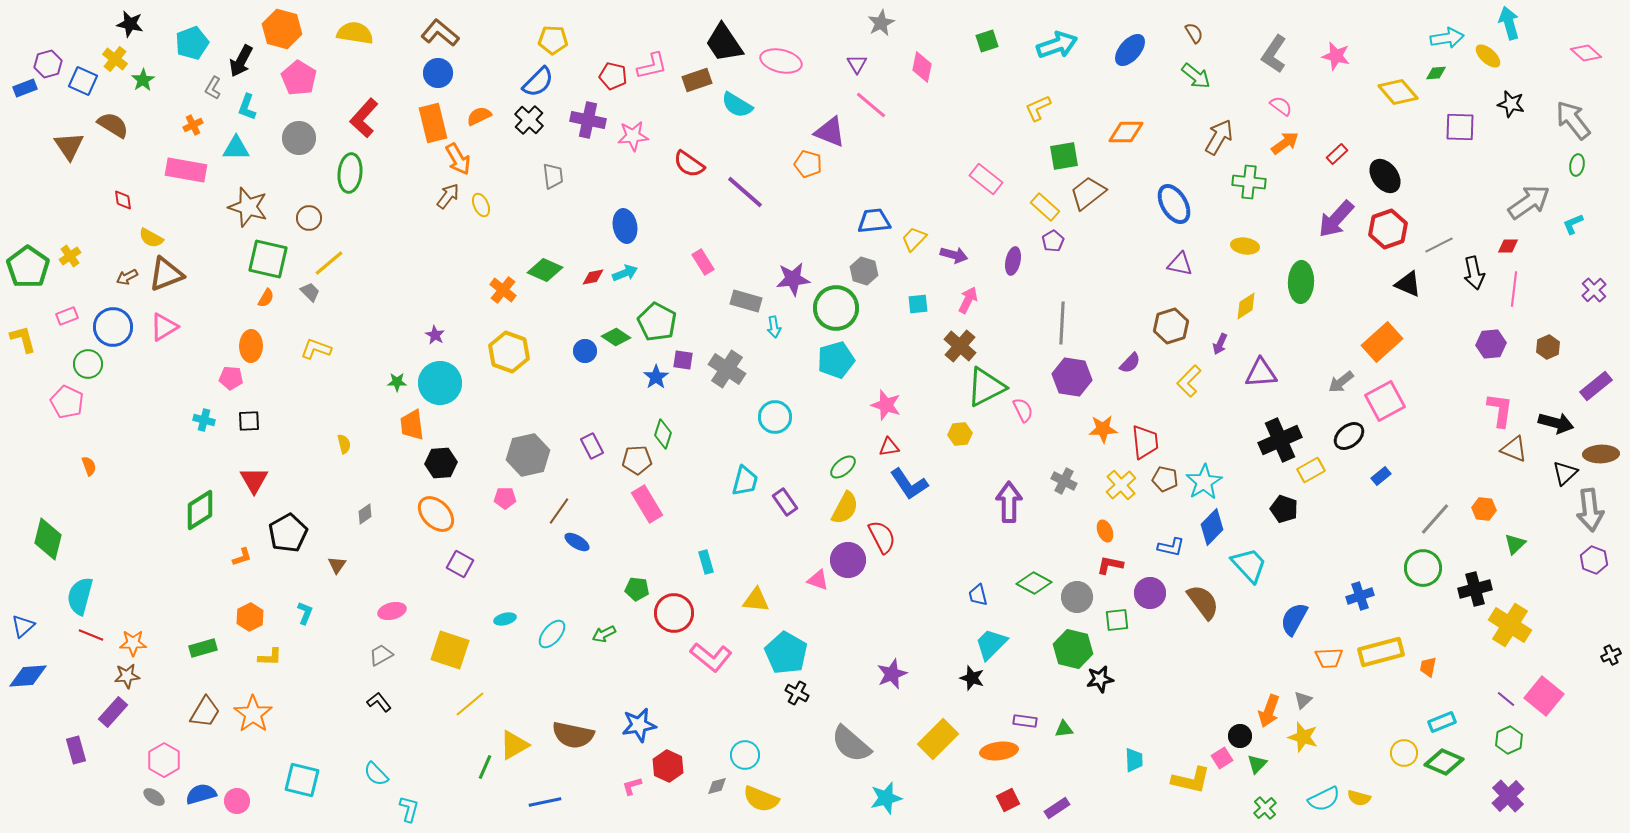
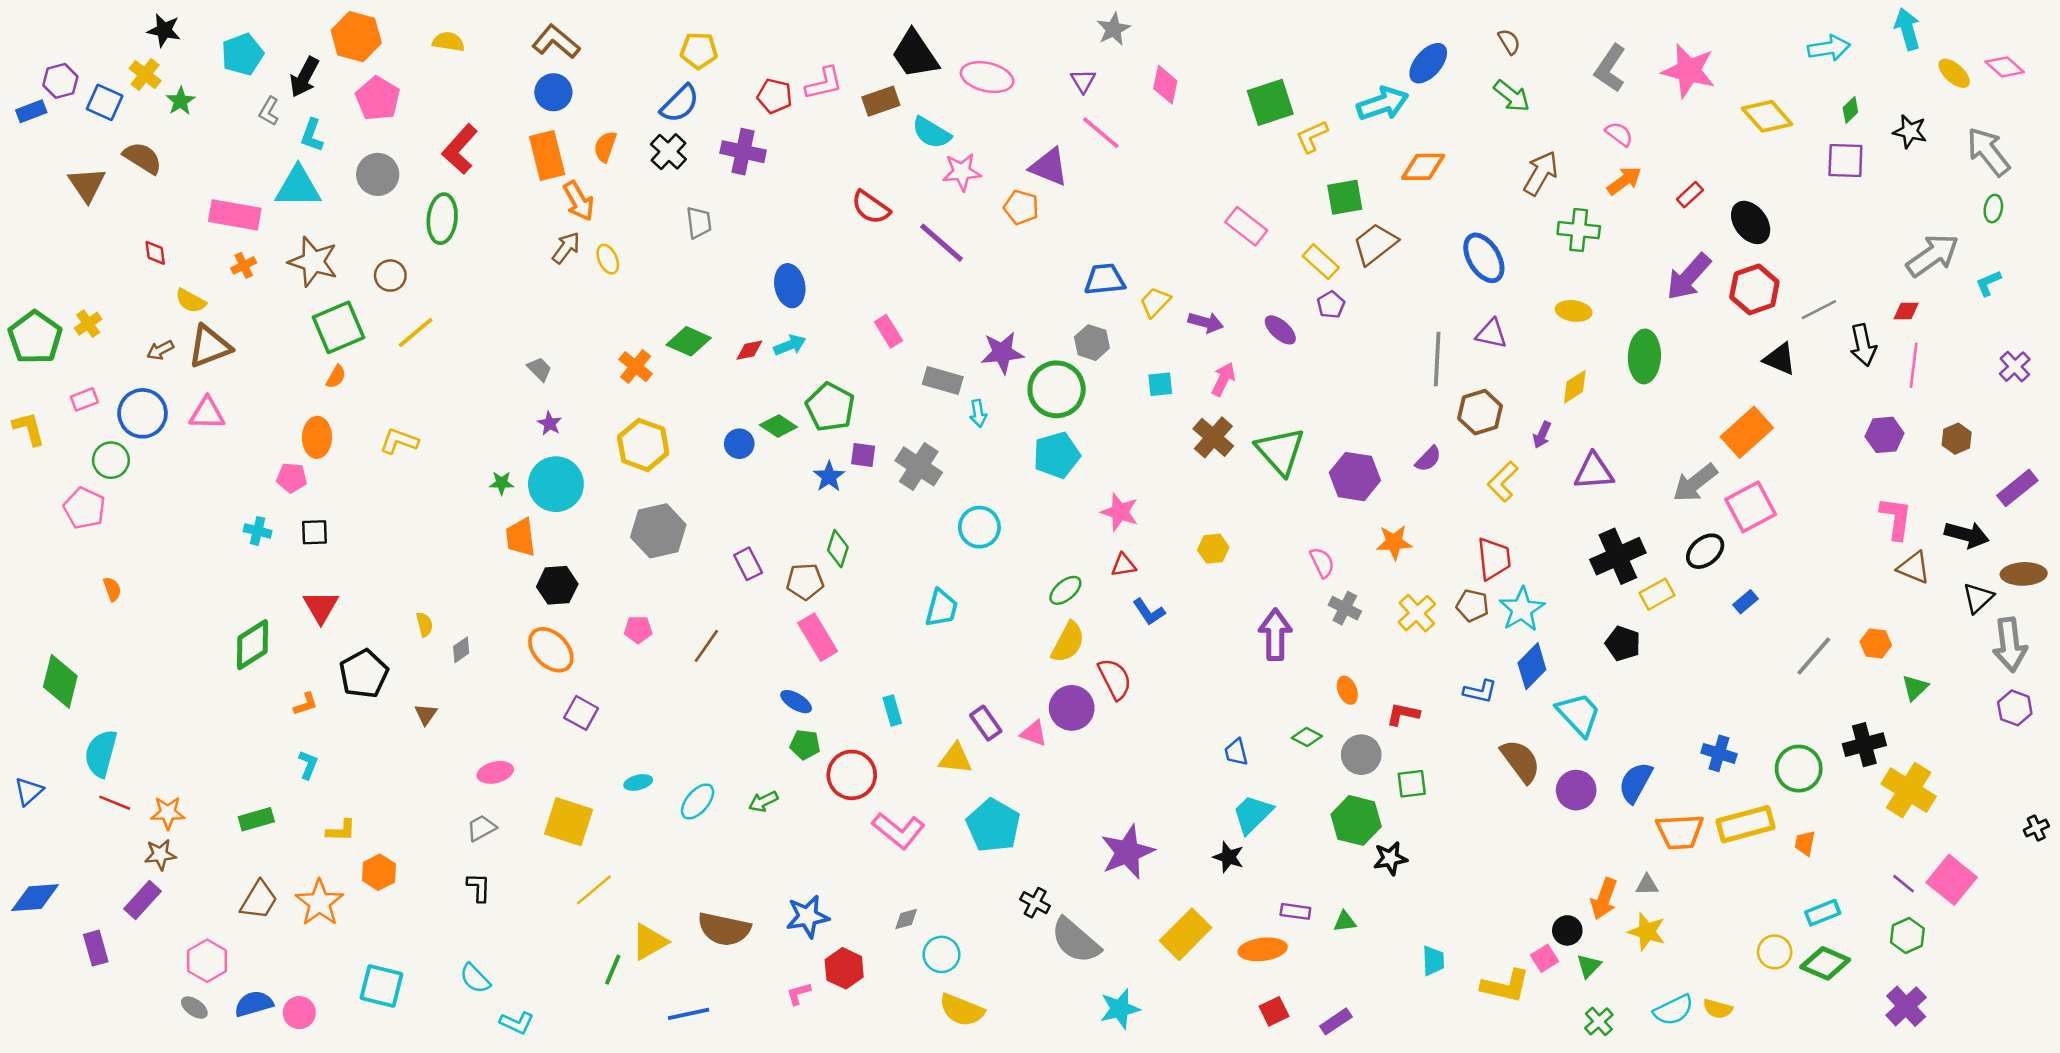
yellow semicircle: (355, 33) -> (448, 42), size x0.7
green square: (987, 41) -> (1270, 102), moved, size x1.6
cyan arrow: (1057, 45) -> (1383, 104), moved
pink star: (1336, 56) -> (1689, 71), size x1.5
yellow ellipse: (1488, 56) -> (1954, 73), moved
green diamond: (1436, 73) -> (1850, 110), moved, turned -40
orange semicircle: (479, 116) -> (605, 147), turned -45
orange cross: (193, 125) -> (244, 265), moved
pink star: (633, 136) -> (962, 172), moved
cyan triangle: (236, 148) -> (298, 187), size x1.4
green square: (268, 259) -> (338, 327), turned -36
purple ellipse: (1013, 261) -> (1280, 330), turned -60
gray trapezoid: (310, 292) -> (539, 369), moved
gray line: (1062, 323) -> (1437, 359), moved
pink triangle: (164, 327) -> (207, 413), turned 32
gray arrow: (1341, 382) -> (1695, 483), size x1.4
green triangle: (986, 387) -> (1280, 451), moved, turned -45
pink semicircle: (1023, 410) -> (1322, 563), moved
red trapezoid: (1145, 442) -> (1494, 559), moved
yellow semicircle: (344, 444) -> (424, 624), moved
gray hexagon: (528, 455) -> (658, 531), moved
blue L-shape: (909, 484) -> (1149, 612), size x0.7
purple rectangle: (785, 502) -> (986, 723), moved
orange ellipse: (1105, 531) -> (1347, 690), moved
blue ellipse: (577, 542) -> (796, 702), moved
green circle: (1423, 568) -> (1799, 769), moved
green diamond: (1034, 583) -> (1307, 737), size x0.7
purple circle: (1150, 593) -> (1576, 790), moved
blue cross: (1360, 596) -> (1719, 753), turned 36
cyan L-shape: (305, 613) -> (308, 765), moved
orange hexagon: (250, 617) -> (379, 872), moved
orange trapezoid: (1329, 658) -> (1680, 832), size x1.4
purple star: (892, 674) -> (1127, 852), size x1.4
blue diamond: (28, 676) -> (35, 898), moved
black cross: (797, 693) -> (1035, 903), moved
gray triangle: (1303, 700) -> (1647, 885), turned 42
black L-shape: (379, 702) -> (479, 887), turned 40
gray diamond: (717, 786) -> (906, 919), moved
cyan L-shape: (409, 809) -> (517, 1023), turned 100

